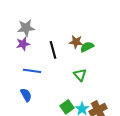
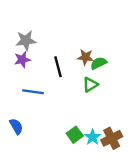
green triangle: (80, 75) -> (90, 85), moved, turned 40
blue semicircle: (26, 95) -> (16, 126), moved

